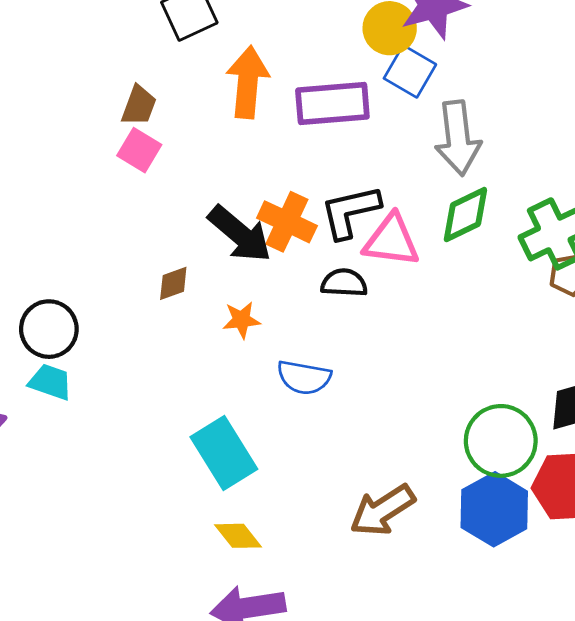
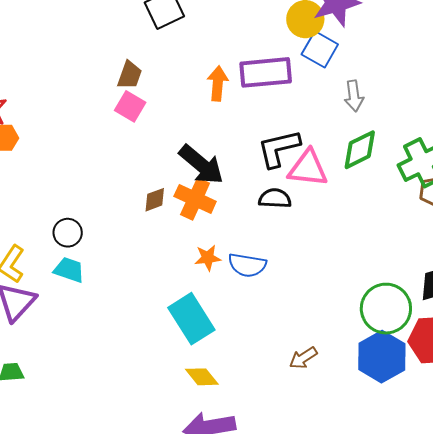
orange arrow: (248, 82) -> (218, 83), moved, size x0.7
gray arrow: (458, 138) -> (354, 96), size x0.6
orange cross: (287, 222) -> (195, 199), moved
orange star: (241, 320) -> (208, 258), moved
black circle: (49, 329) -> (68, 233), size x0.7
brown arrow: (382, 510) -> (303, 358), size x0.6

